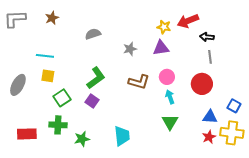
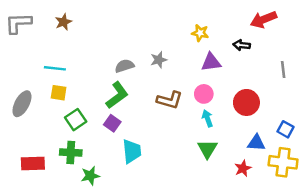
red arrow: (188, 21) -> (264, 20), moved
gray semicircle: (93, 34) -> (124, 66), moved
black arrow: (207, 37) -> (242, 45), moved
purple triangle: (161, 48) -> (211, 62), moved
gray line: (210, 57) -> (283, 70), moved
cyan trapezoid: (122, 136) -> (132, 151), moved
red star: (209, 137) -> (243, 168), moved
green star: (82, 139) -> (90, 176), moved

